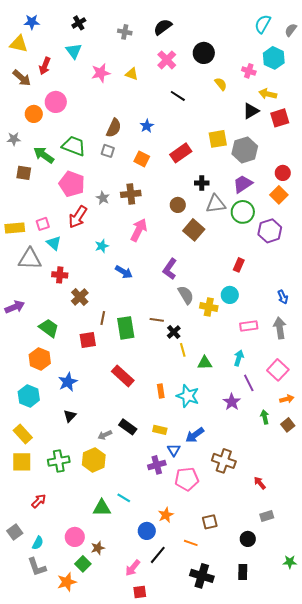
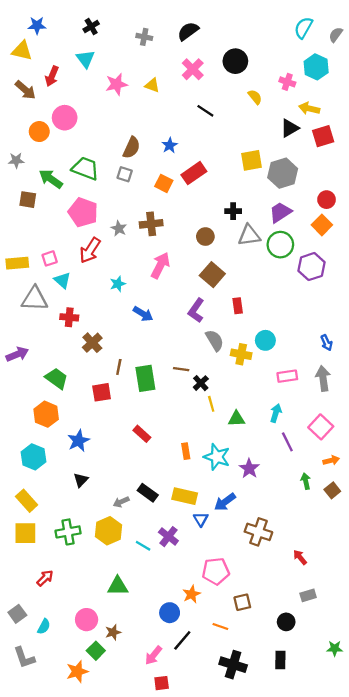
red rectangle: (181, 153) -> (194, 173), moved
brown square: (194, 230) -> (212, 275), moved
red rectangle: (239, 265) -> (238, 306), moved, turned -32
red rectangle: (123, 376) -> (142, 434), size x0.7
purple star: (232, 402) -> (249, 468), moved
yellow rectangle: (160, 430) -> (185, 496), size x1.5
purple cross: (157, 465) -> (168, 537), moved, turned -36
pink pentagon: (187, 479) -> (216, 571), moved
cyan line: (124, 498) -> (143, 546), moved
gray L-shape: (37, 567) -> (24, 658), moved

